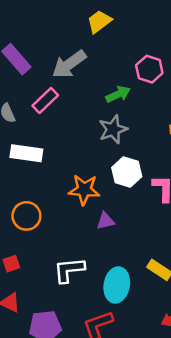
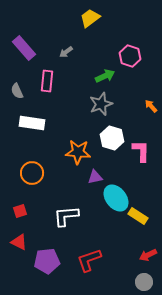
gray arrow: (69, 64) -> (66, 52), size x0.5
pink rectangle: (45, 101) -> (47, 81), turned -40
cyan ellipse: (117, 285) -> (116, 198), moved, turned -48

